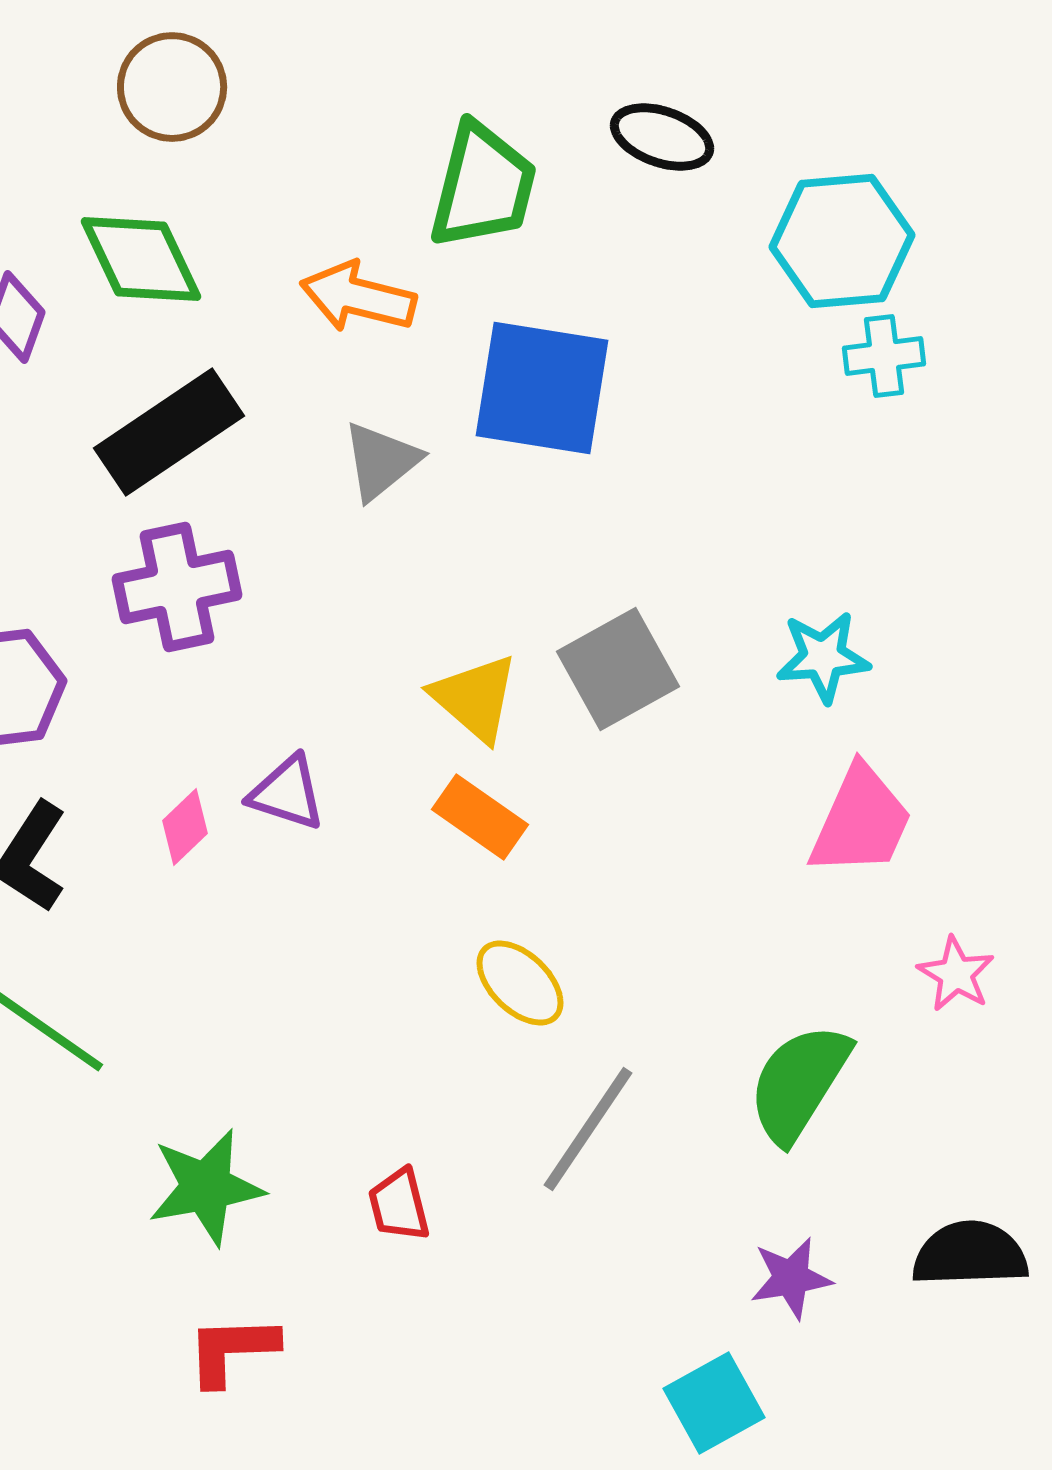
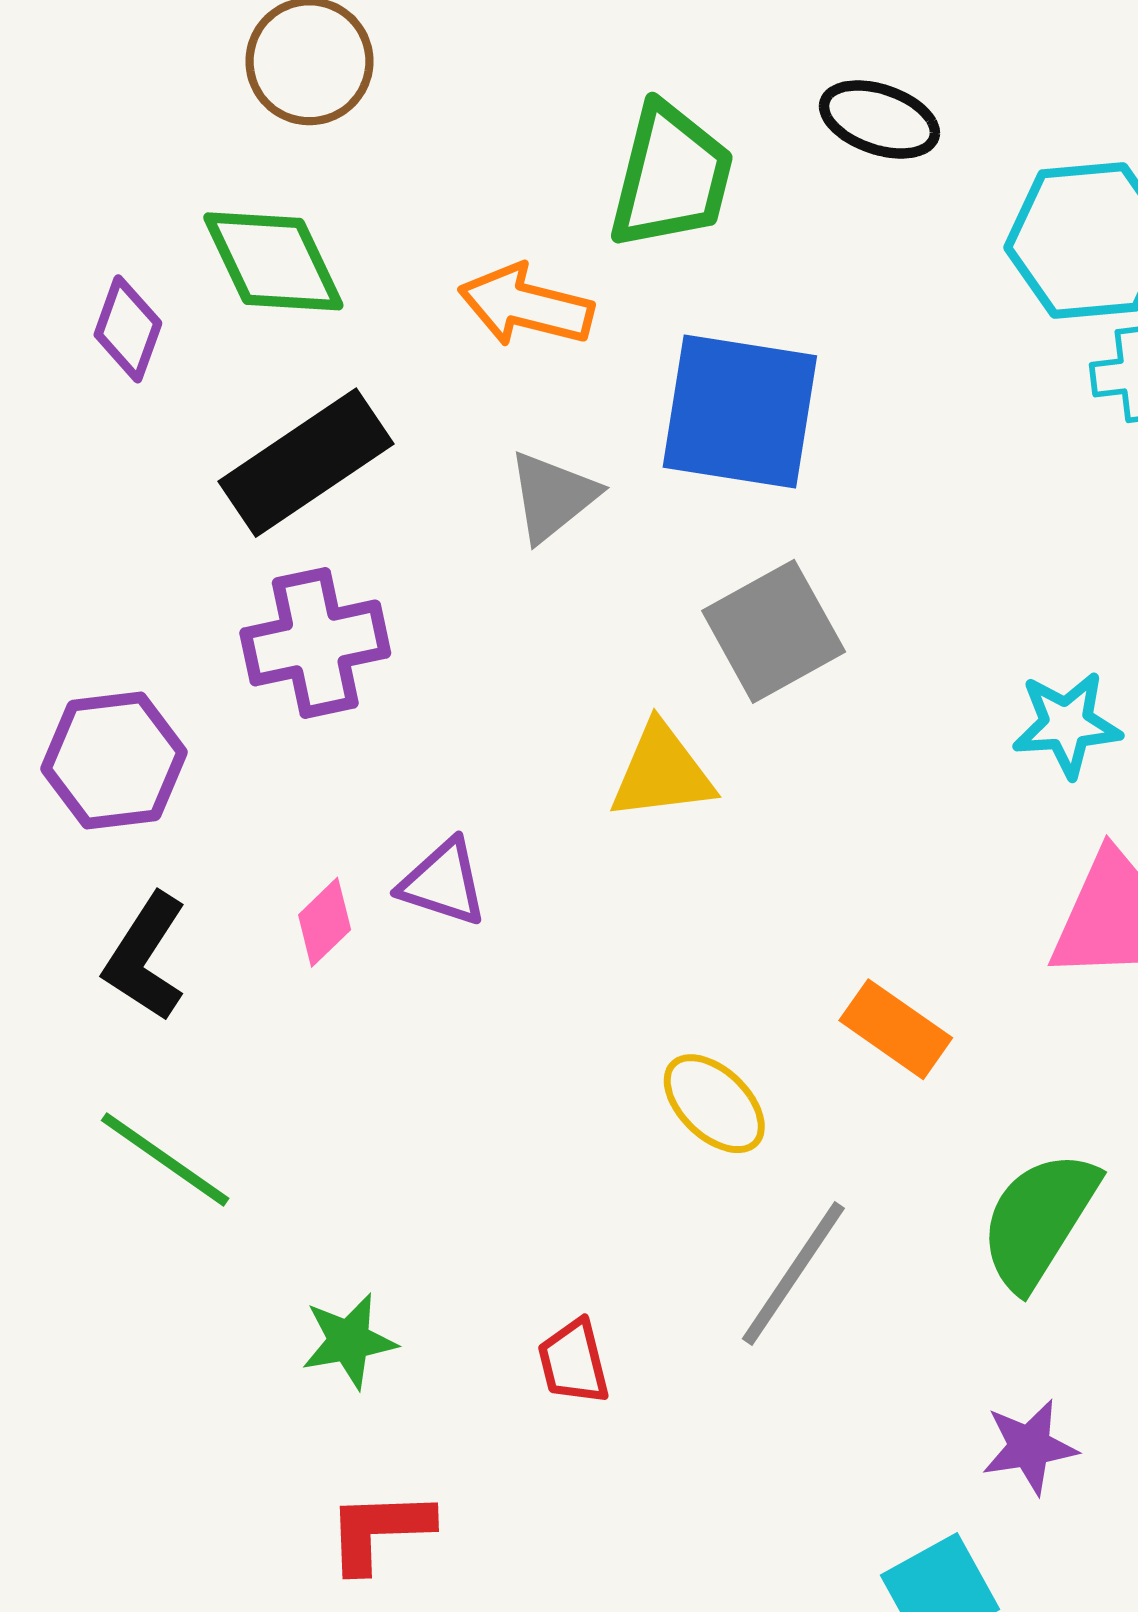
gray square: (618, 669) -> (774, 631), moved
yellow triangle: (475, 698) -> (662, 772), turned -48
orange rectangle: (480, 817) -> (896, 1029), moved
green star: (206, 1187) -> (349, 1341), size x0.7

